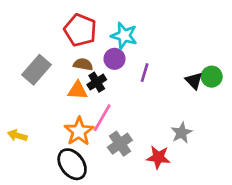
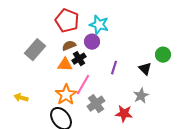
brown semicircle: (83, 64) -> (69, 46), turned -32
purple line: (145, 73) -> (114, 68), moved
black triangle: (194, 81) -> (145, 69), moved

